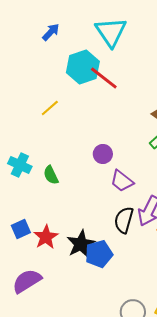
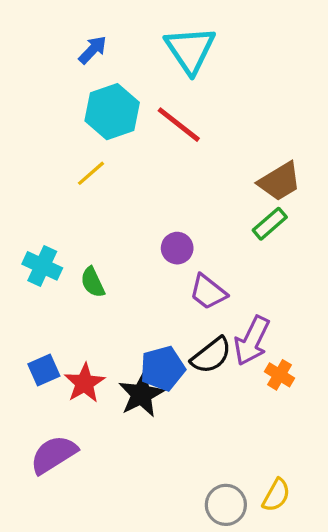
cyan hexagon: (83, 67) -> (112, 112), moved
black semicircle: (124, 220) -> (211, 355), turned -144
blue pentagon: (99, 254) -> (163, 368), moved

